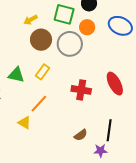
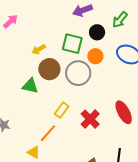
yellow rectangle: (42, 72) -> (62, 110), moved
green triangle: (16, 75) -> (30, 86), moved
red cross: (81, 90) -> (90, 119), turned 36

